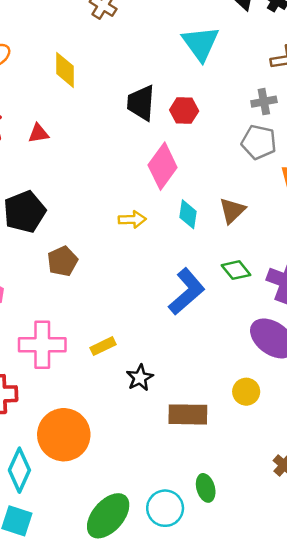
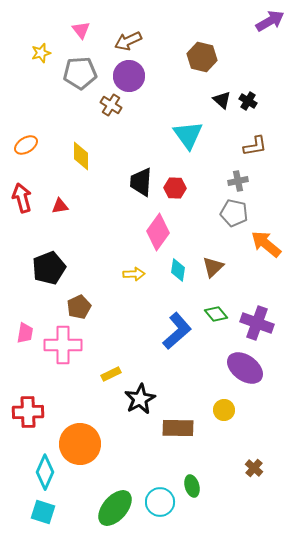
pink cross: (42, 345) -> (63, 345), moved
black star: (140, 378) -> (140, 399), size x1.4

